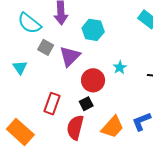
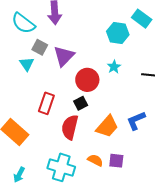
cyan hexagon: (93, 30) -> (118, 33), moved
cyan triangle: (20, 67) -> (27, 64), moved

